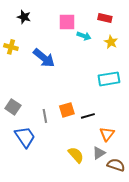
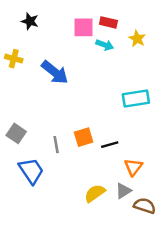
red rectangle: (105, 18) -> (108, 22), moved
yellow star: (111, 42) -> (137, 39), moved
yellow semicircle: (76, 155) -> (95, 193), turned -84

